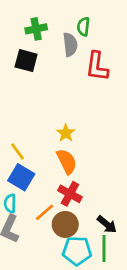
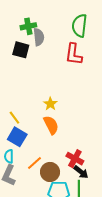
green semicircle: (83, 27) -> (80, 26), moved, size x1.6
gray semicircle: (70, 45) -> (39, 37), moved
red cross: (70, 194) -> (75, 159), moved

